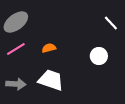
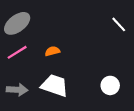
white circle: (99, 56) -> (110, 85), moved

